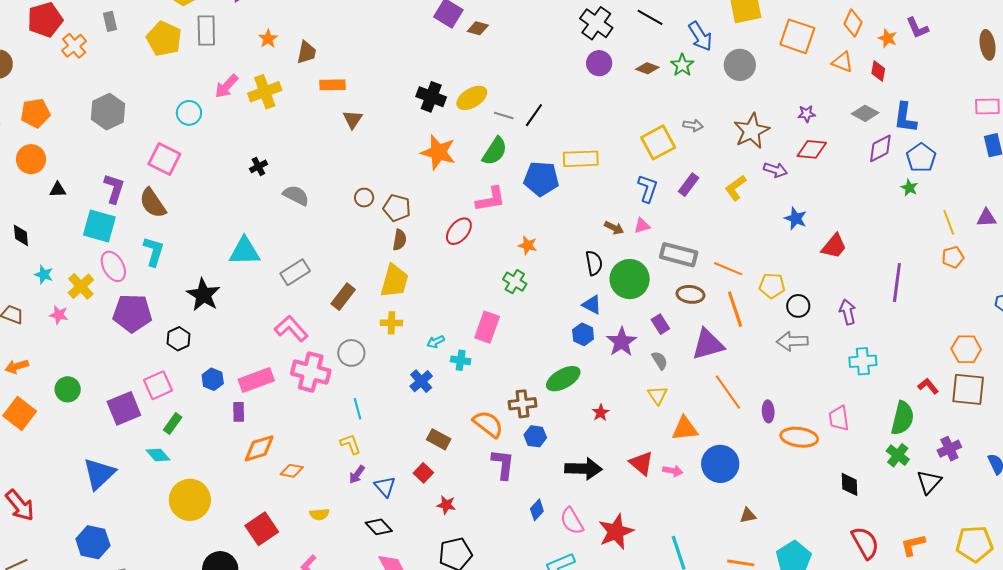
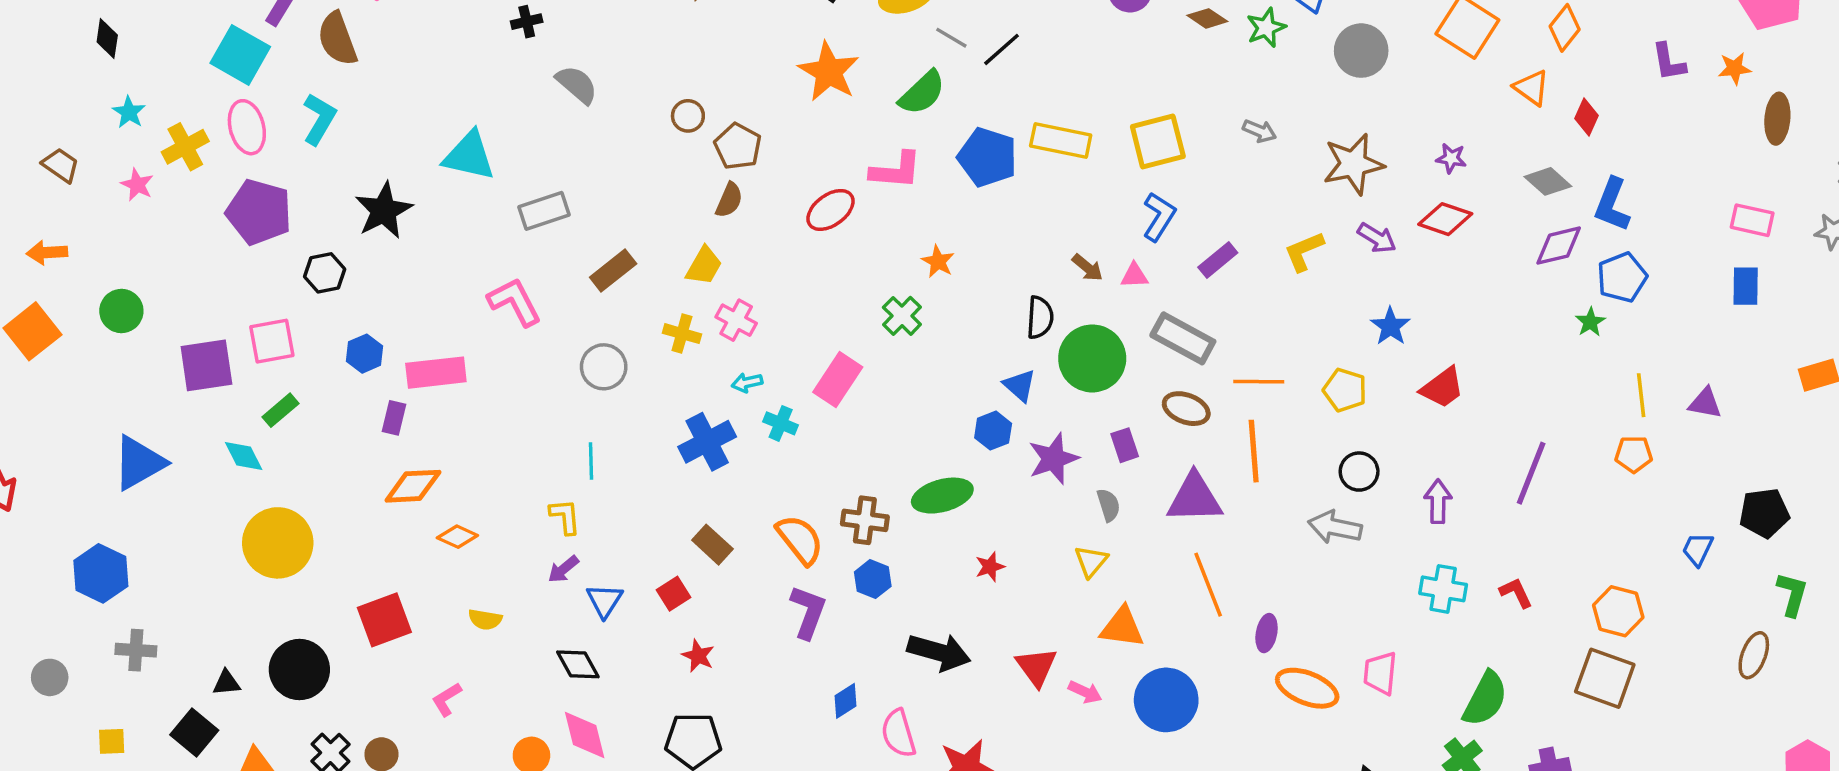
orange star: (888, 38) -> (1735, 68), moved, turned 30
yellow square: (658, 142) -> (1158, 141), moved
purple rectangle: (689, 185) -> (1218, 260), moved
orange line: (728, 269) -> (1259, 382), turned -36
yellow trapezoid: (394, 281) -> (704, 266), size x0.7
yellow pentagon: (772, 286) -> (1345, 390), moved
pink cross: (311, 372) -> (736, 320), moved, size x0.6
blue cross: (421, 381) -> (707, 442), size x1.4
red L-shape: (928, 386) -> (1516, 593), moved

